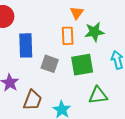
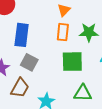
orange triangle: (77, 13) -> (64, 10), moved
gray square: (50, 64) -> (29, 62), moved

